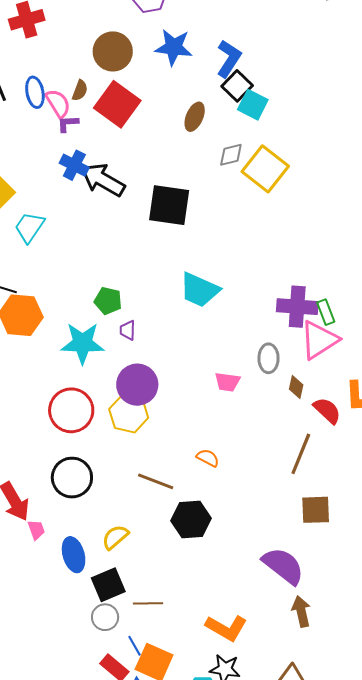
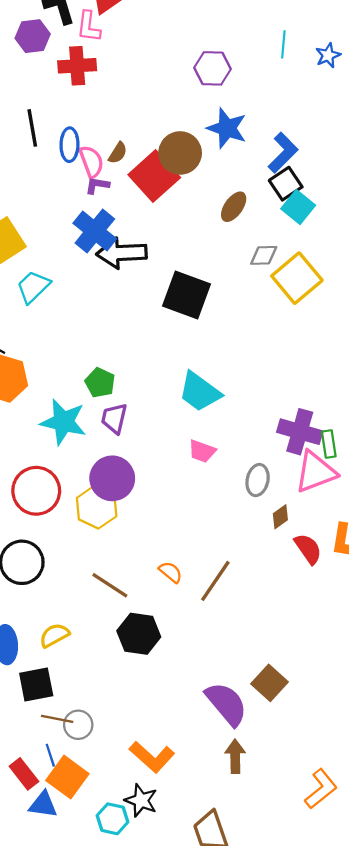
brown circle: (113, 51) -> (180, 153), moved
blue cross: (74, 165) -> (95, 231), size x1.4
black arrow: (103, 180) -> (122, 253), turned -45
purple trapezoid: (128, 330) -> (114, 418), size x1.4
pink trapezoid: (227, 382) -> (202, 451), moved
brown diamond: (296, 387) -> (280, 517), turned 30
brown line: (301, 454) -> (215, 581), moved
brown square: (316, 510) -> (270, 683), moved, turned 32
brown line: (148, 603) -> (57, 719), moved
gray circle: (105, 617) -> (78, 725), moved

